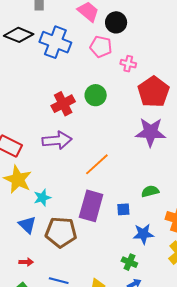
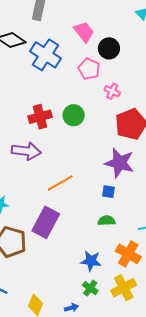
blue square: (123, 209) -> (109, 192), moved
green cross: (129, 262) -> (90, 288), moved

